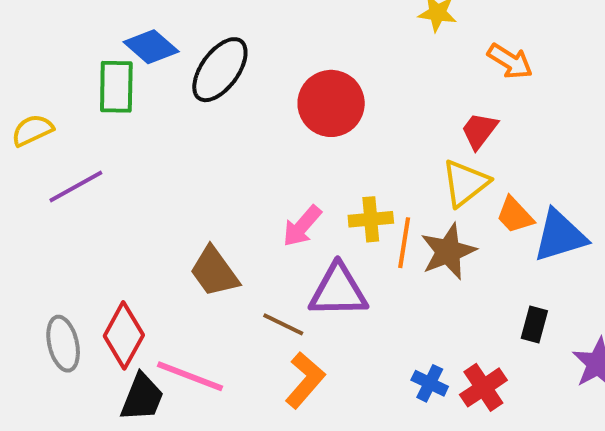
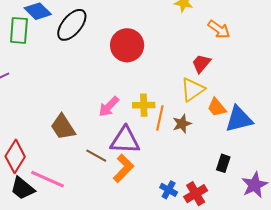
brown star: (448, 251) -> (182, 124), size x0.7
orange L-shape: (305, 380) -> (123, 168), moved
black trapezoid: (142, 397) -> (23, 188), turned 104

